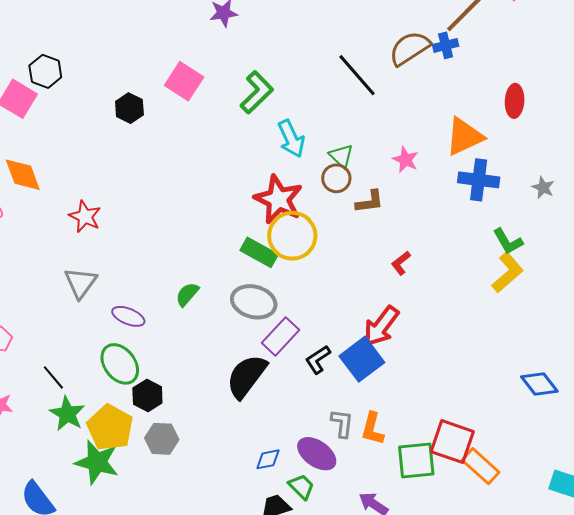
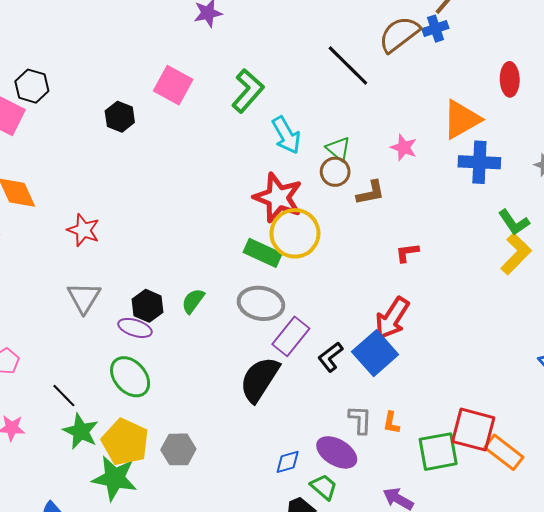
red L-shape: (401, 263) -> (407, 253), turned 35
black hexagon: (147, 395) -> (147, 306), moved
orange L-shape: (373, 429) -> (391, 423), size x0.7

